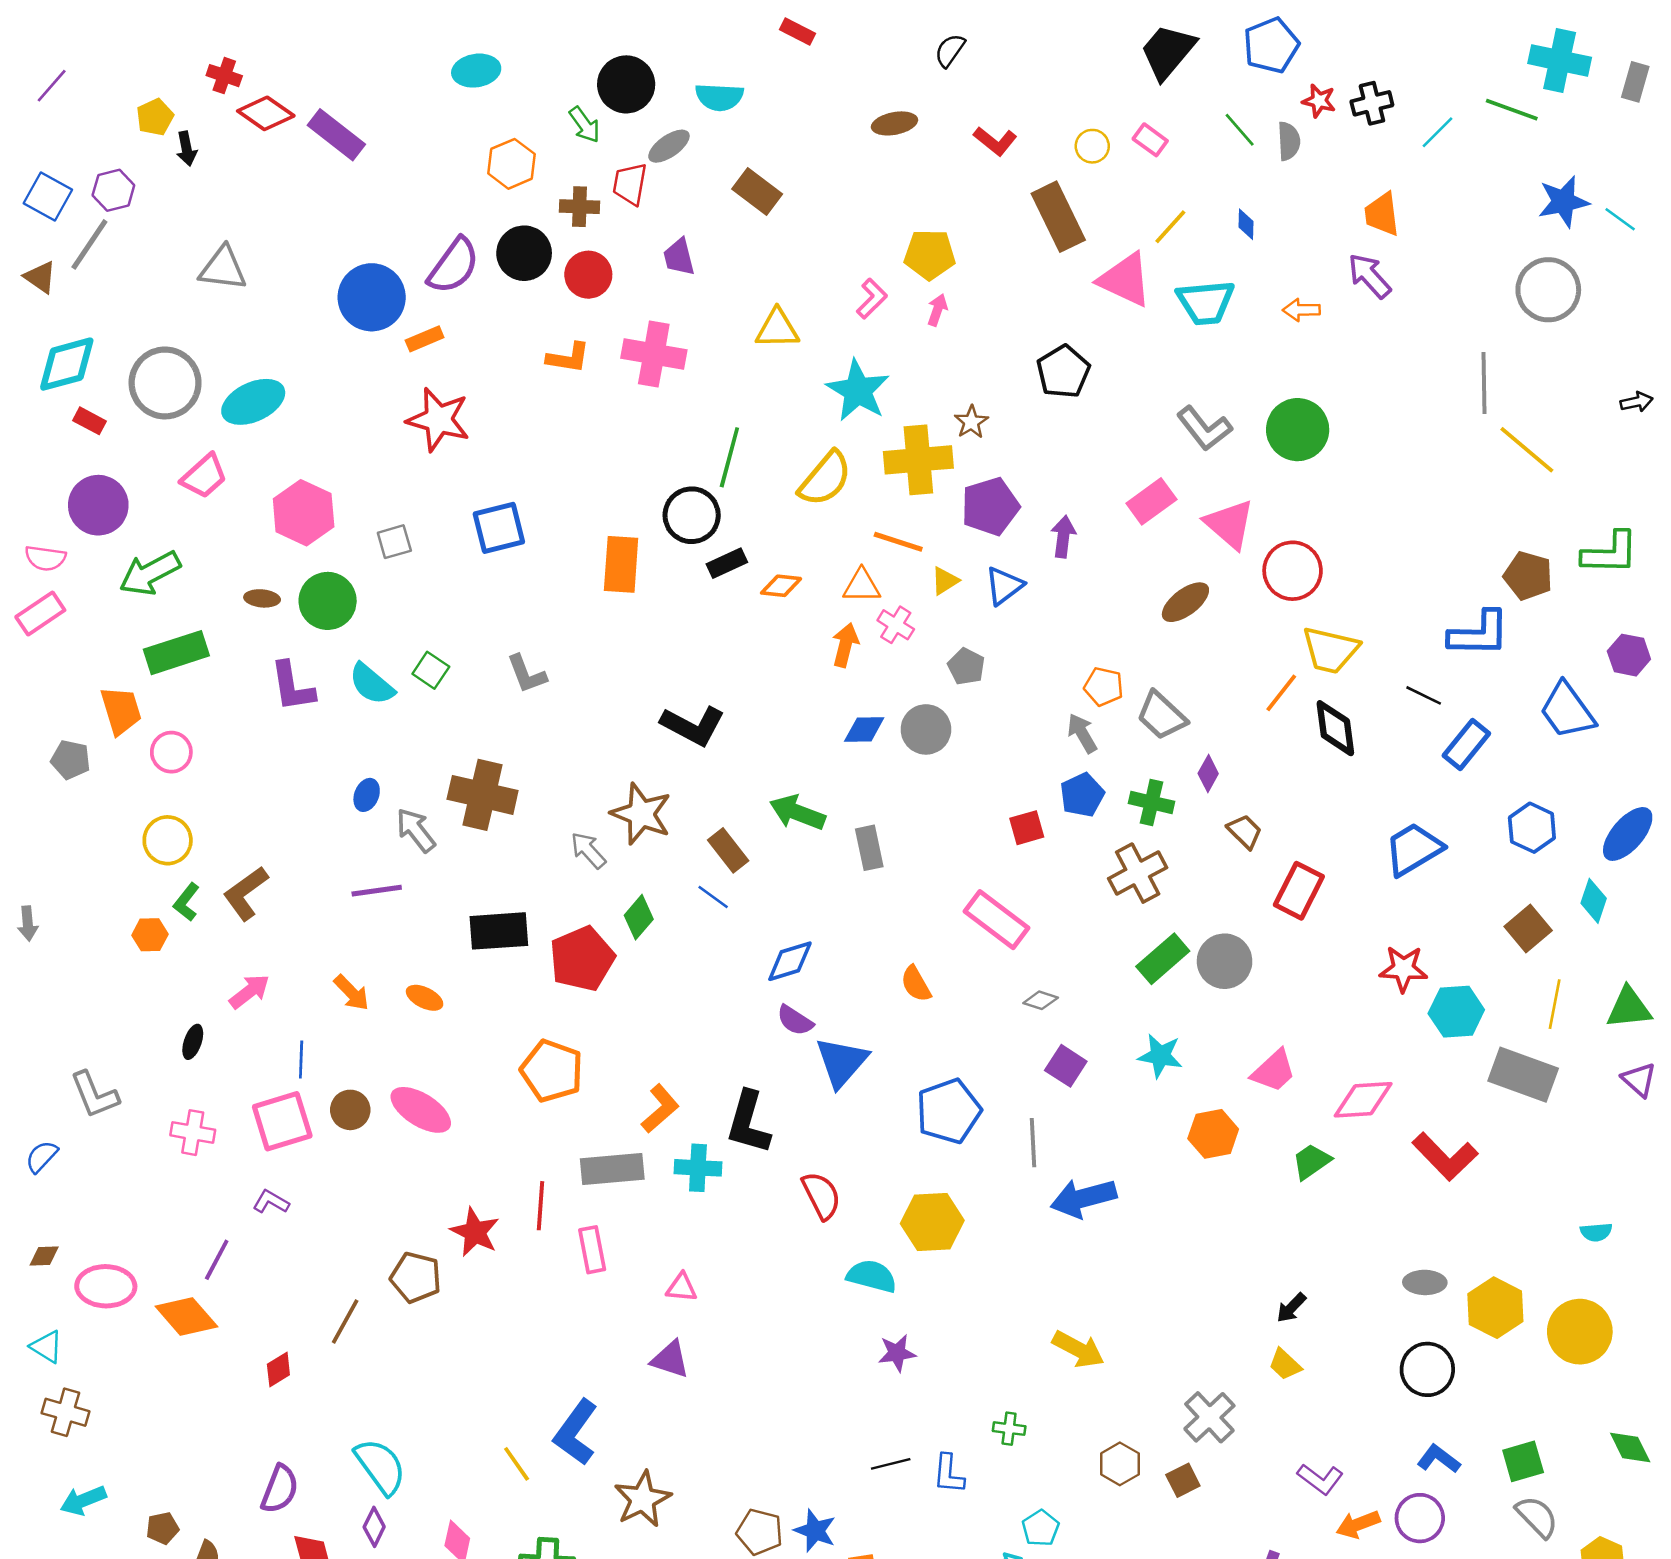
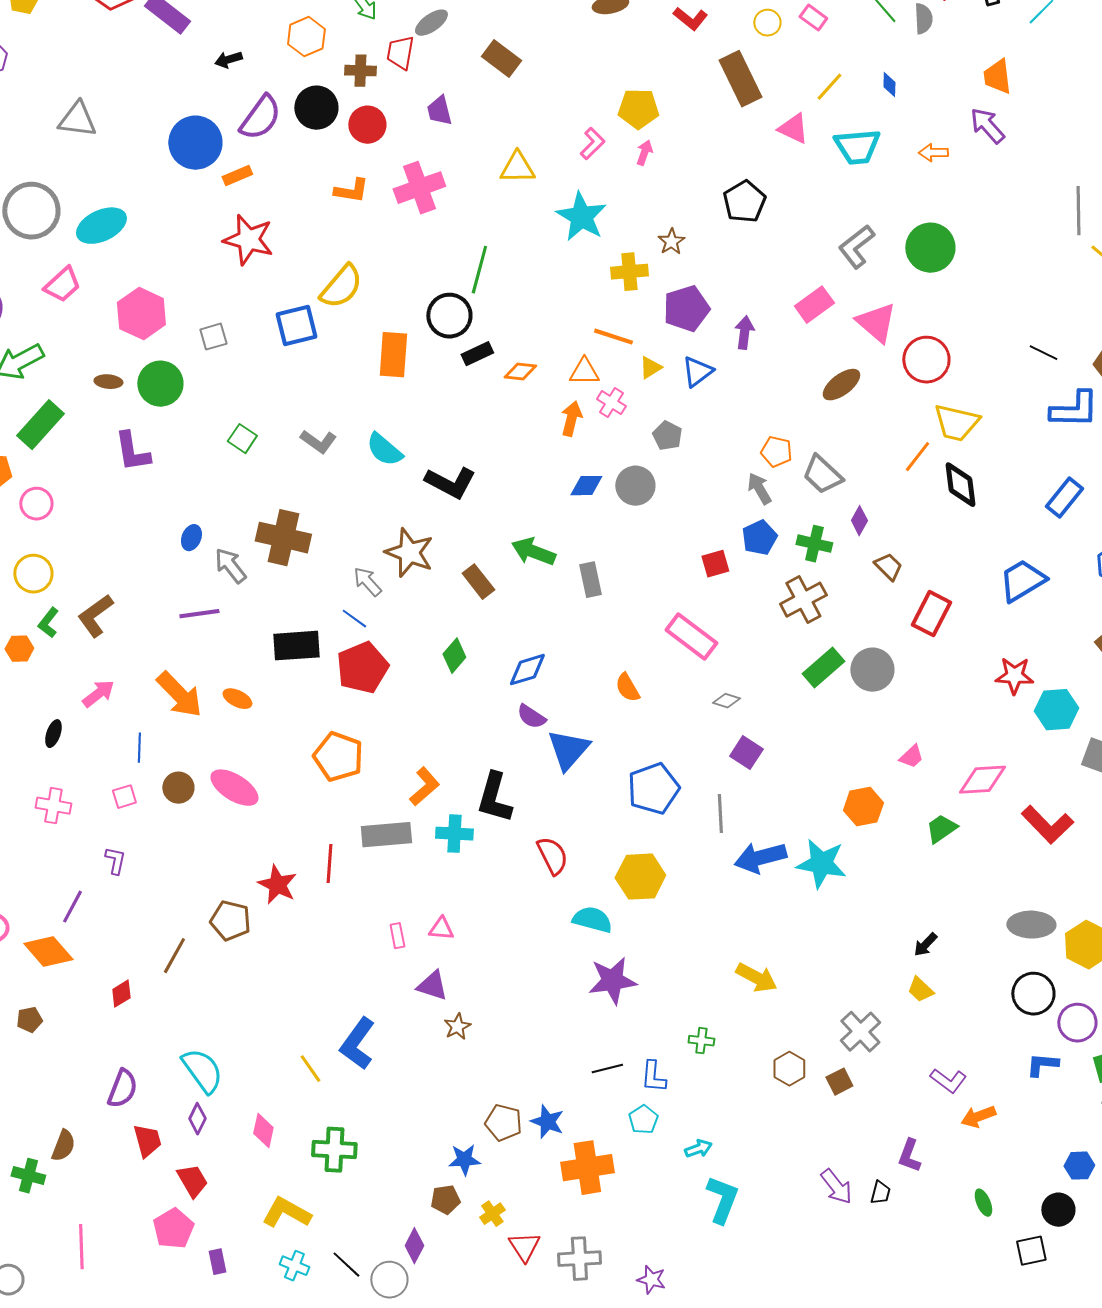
black arrow: (186, 149) -> (228, 60), moved, turned 84
pink triangle: (1125, 280) -> (793, 129), size x0.7
pink cross: (654, 354) -> (419, 188), turned -30
gray L-shape: (1204, 428) -> (856, 247), turned 90
yellow cross: (918, 460) -> (629, 272), size x0.7
yellow semicircle: (825, 479) -> (341, 287), moved
green rectangle: (176, 653) -> (40, 425), turned -30
gray L-shape: (527, 674) -> (318, 442), turned -33
cyan semicircle: (372, 684) -> (384, 450), moved
black line: (1424, 695) -> (1043, 353), moved
blue line: (713, 897) -> (354, 619), moved
green diamond: (639, 917) -> (454, 656), moved
orange arrow: (351, 993) -> (179, 695), size x1.6
cyan star: (1160, 1056) -> (821, 864), moved, size x1.4
pink trapezoid: (1274, 1071) -> (911, 757), size x0.7
pink square: (282, 1121) -> (124, 797), size x0.5
purple L-shape: (271, 1202) -> (115, 861), turned 72
pink rectangle: (592, 1250) -> (397, 936), moved, size x0.7
gray ellipse: (1425, 1282) -> (1031, 925), size x1.4
purple star: (897, 1353) -> (612, 981), size x1.6
blue L-shape: (1439, 1459) -> (1042, 1065), turned -32
brown star: (642, 1499) -> (457, 1027), moved, size x0.6
purple circle: (1420, 1518) -> (1077, 1023), moved
brown pentagon: (163, 1528) -> (29, 1020), moved
cyan pentagon: (1041, 1528) -> (643, 1120), moved

